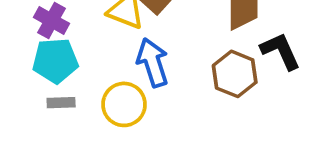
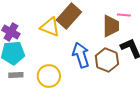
blue arrow: (153, 62) -> (81, 55), moved

